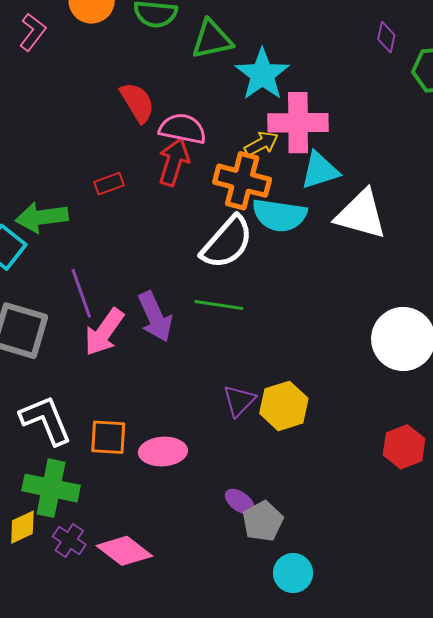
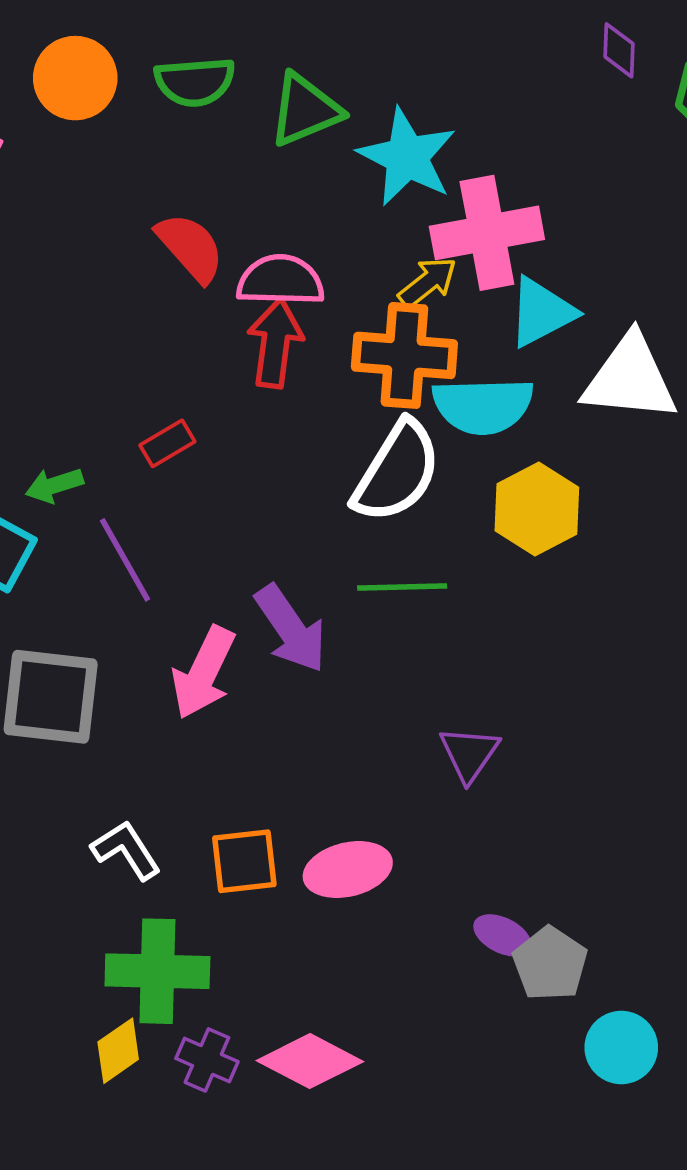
red rectangle: (109, 184) -> (167, 443), moved
green arrow: (42, 217) -> (54, 485), size x0.6
purple line: (81, 293) -> (125, 560), moved
yellow hexagon: (284, 406) -> (537, 509), moved
white L-shape: (46, 420) -> (126, 850), size x0.7

